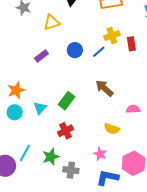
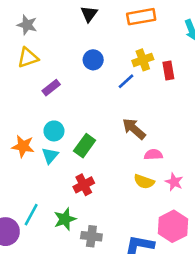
yellow triangle: (52, 23) -> (28, 58), moved
blue circle: (75, 50) -> (93, 60), moved
orange star: (16, 90) -> (23, 146), moved, turned 30
pink semicircle: (133, 109) -> (153, 155), moved
cyan circle: (15, 112) -> (54, 131), moved
pink star: (100, 154) -> (174, 182), moved

